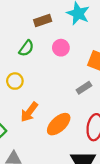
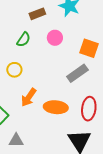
gray rectangle: (84, 88) -> (77, 73), size x1.5
orange ellipse: (59, 124) -> (56, 107), turned 50

